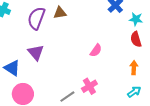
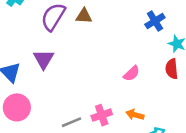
pink semicircle: (96, 50) -> (132, 74), moved
orange arrow: (134, 68) -> (135, 115), moved, turned -88

